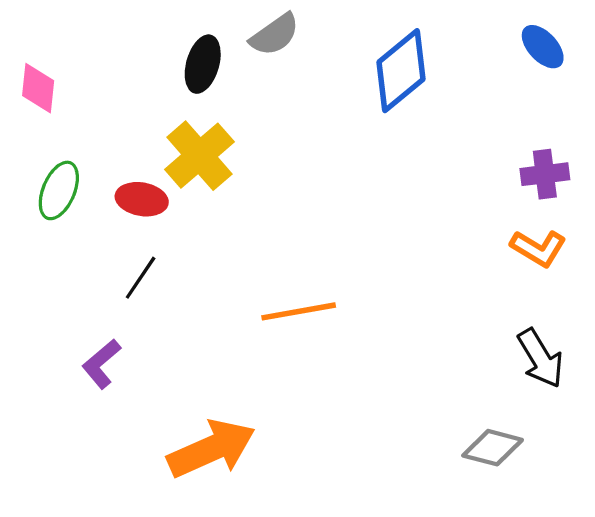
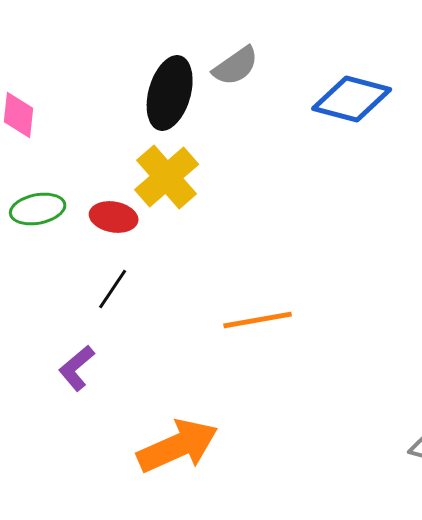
black ellipse: (203, 64) -> (170, 93), size x1.4
blue diamond: (401, 71) -> (352, 99), turned 54
green ellipse: (59, 190) -> (38, 209), turned 56

